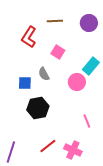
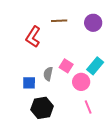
pink square: (58, 52) -> (66, 66), moved
gray semicircle: (44, 74) -> (48, 74), turned 40
pink line: (87, 121) -> (88, 107), moved

